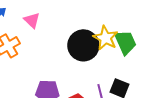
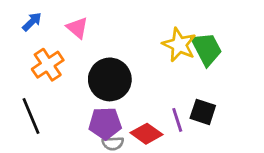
black circle: (83, 45) -> (110, 79), moved

